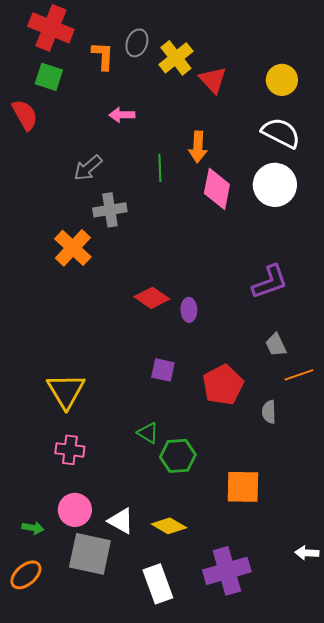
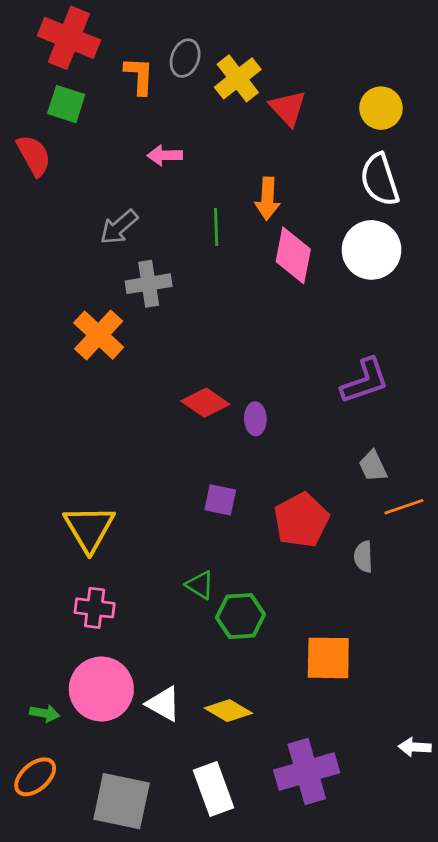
white semicircle: (281, 133) -> (380, 180), turned -135
pink circle: (75, 510) -> (101, 689), size x1.4
gray square: (90, 554) -> (122, 801), moved

